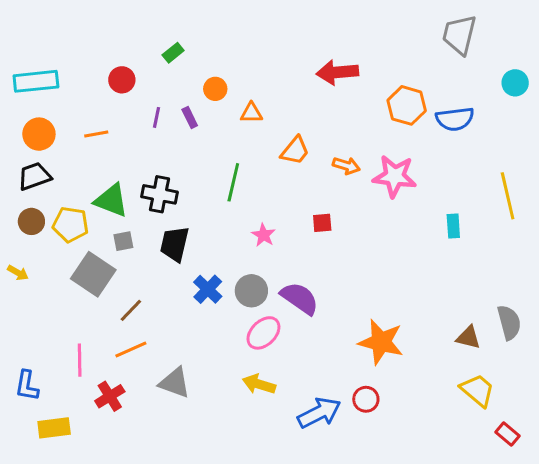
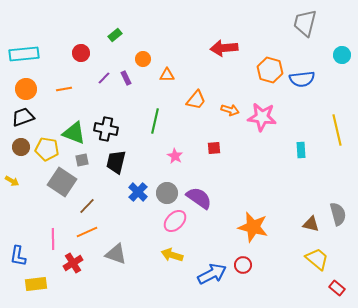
purple line: (156, 117) -> (104, 78), turned 32

